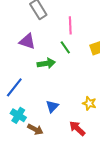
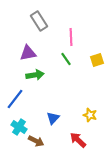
purple triangle: (27, 41) -> (28, 53), turned -30
green arrow: (46, 63) -> (35, 75), moved

